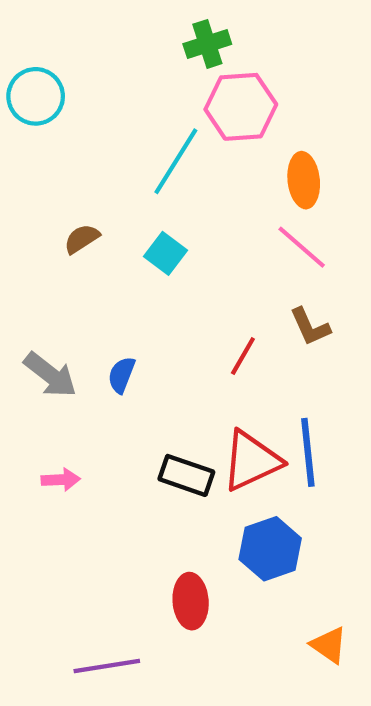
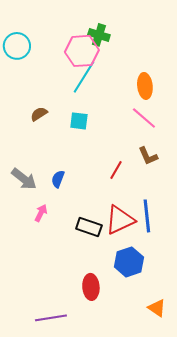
green cross: (207, 44) -> (99, 35), moved, turned 35
pink hexagon: (241, 107) -> (82, 51), moved
cyan square: (165, 253) -> (79, 121), turned -30
pink arrow: (61, 480) -> (41, 213), moved, turned -60

